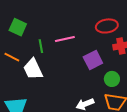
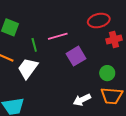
purple square: (93, 60) -> (76, 56), moved
white trapezoid: (33, 69) -> (28, 68), turned 65

